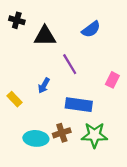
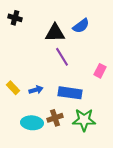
black triangle: (45, 36) -> (55, 33), moved
blue arrow: (44, 86) -> (36, 90), moved, turned -136

